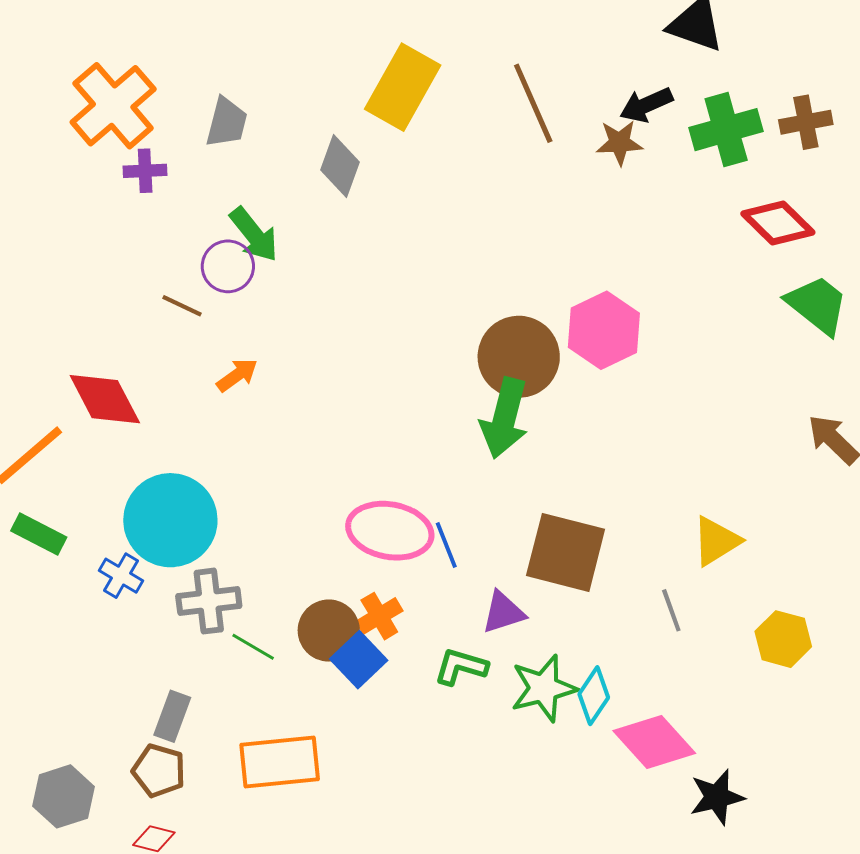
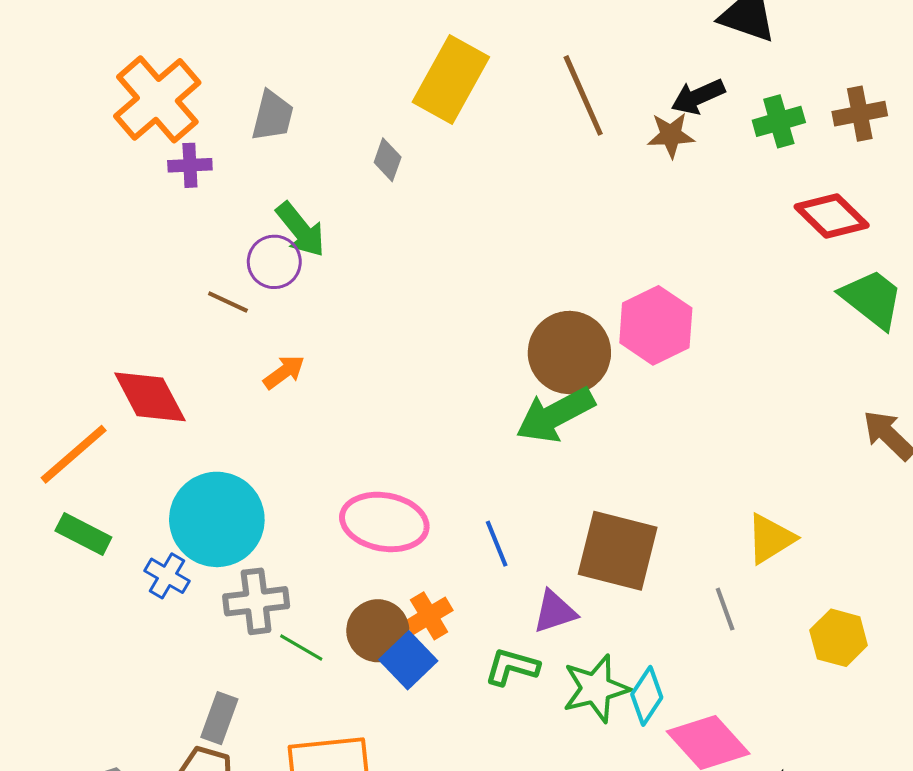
green cross: (726, 130) -> (779, 121), size x0.7
gray diamond: (340, 166) -> (388, 160), size x0.7
green arrow: (505, 418) -> (555, 415), turned 48
pink ellipse: (390, 531) -> (384, 522), moved

